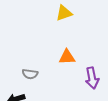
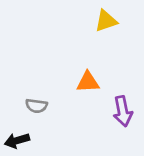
yellow triangle: (64, 13) -> (106, 21), moved

